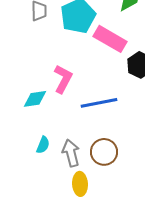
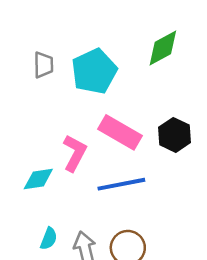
pink rectangle: (110, 39) -> (120, 132), moved

